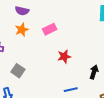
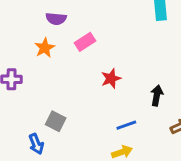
purple semicircle: (22, 11) -> (56, 19), moved
gray square: (18, 71) -> (56, 121), moved

